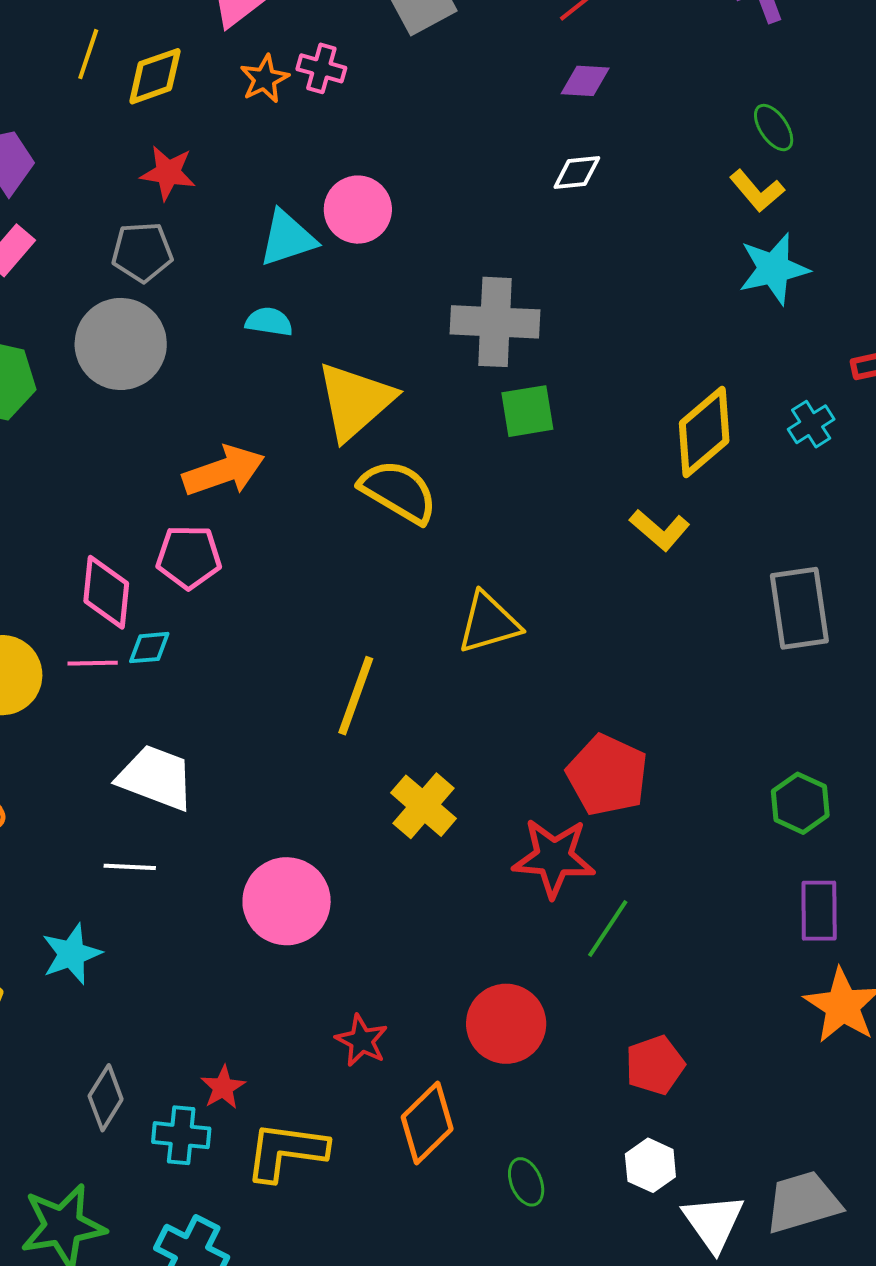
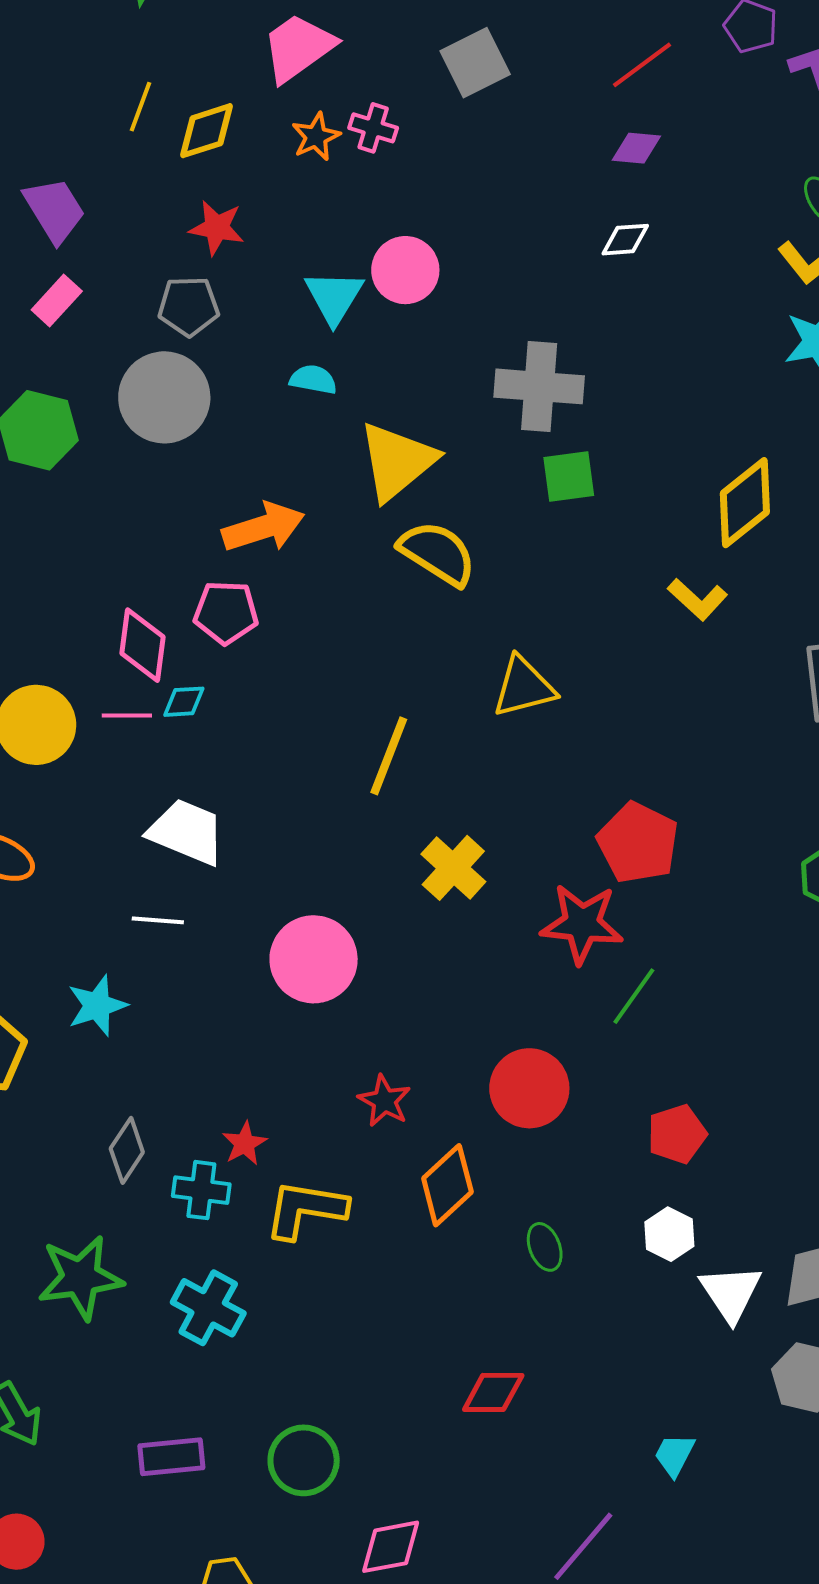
cyan triangle: (287, 238) -> (334, 297), turned -42

